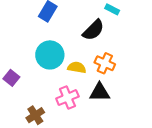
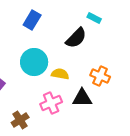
orange cross: (105, 63) -> (100, 76), moved

